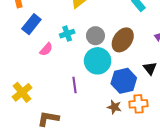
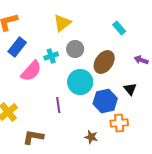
gray circle: (95, 36) -> (75, 49), moved
pink semicircle: (46, 49) -> (31, 71), size x1.6
brown star: (114, 107) -> (91, 137), moved

